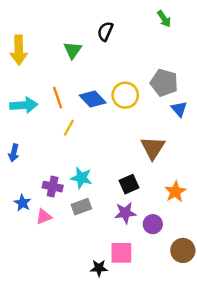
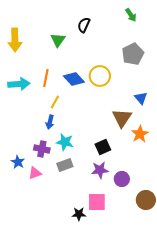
gray pentagon: (164, 83) -> (133, 54), moved, turned 30
orange line: (58, 98) -> (46, 78), turned 30
blue triangle: (179, 109) -> (141, 98), moved
blue arrow: (14, 153) -> (50, 122), moved
orange star: (175, 192) -> (140, 134), moved

